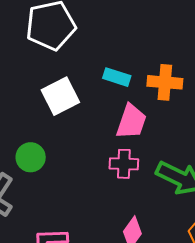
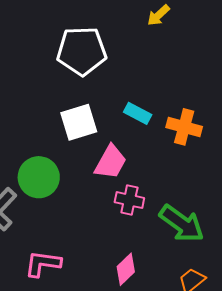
pink trapezoid: (131, 122) -> (111, 162), moved
green circle: (31, 157) -> (39, 177), size x1.4

